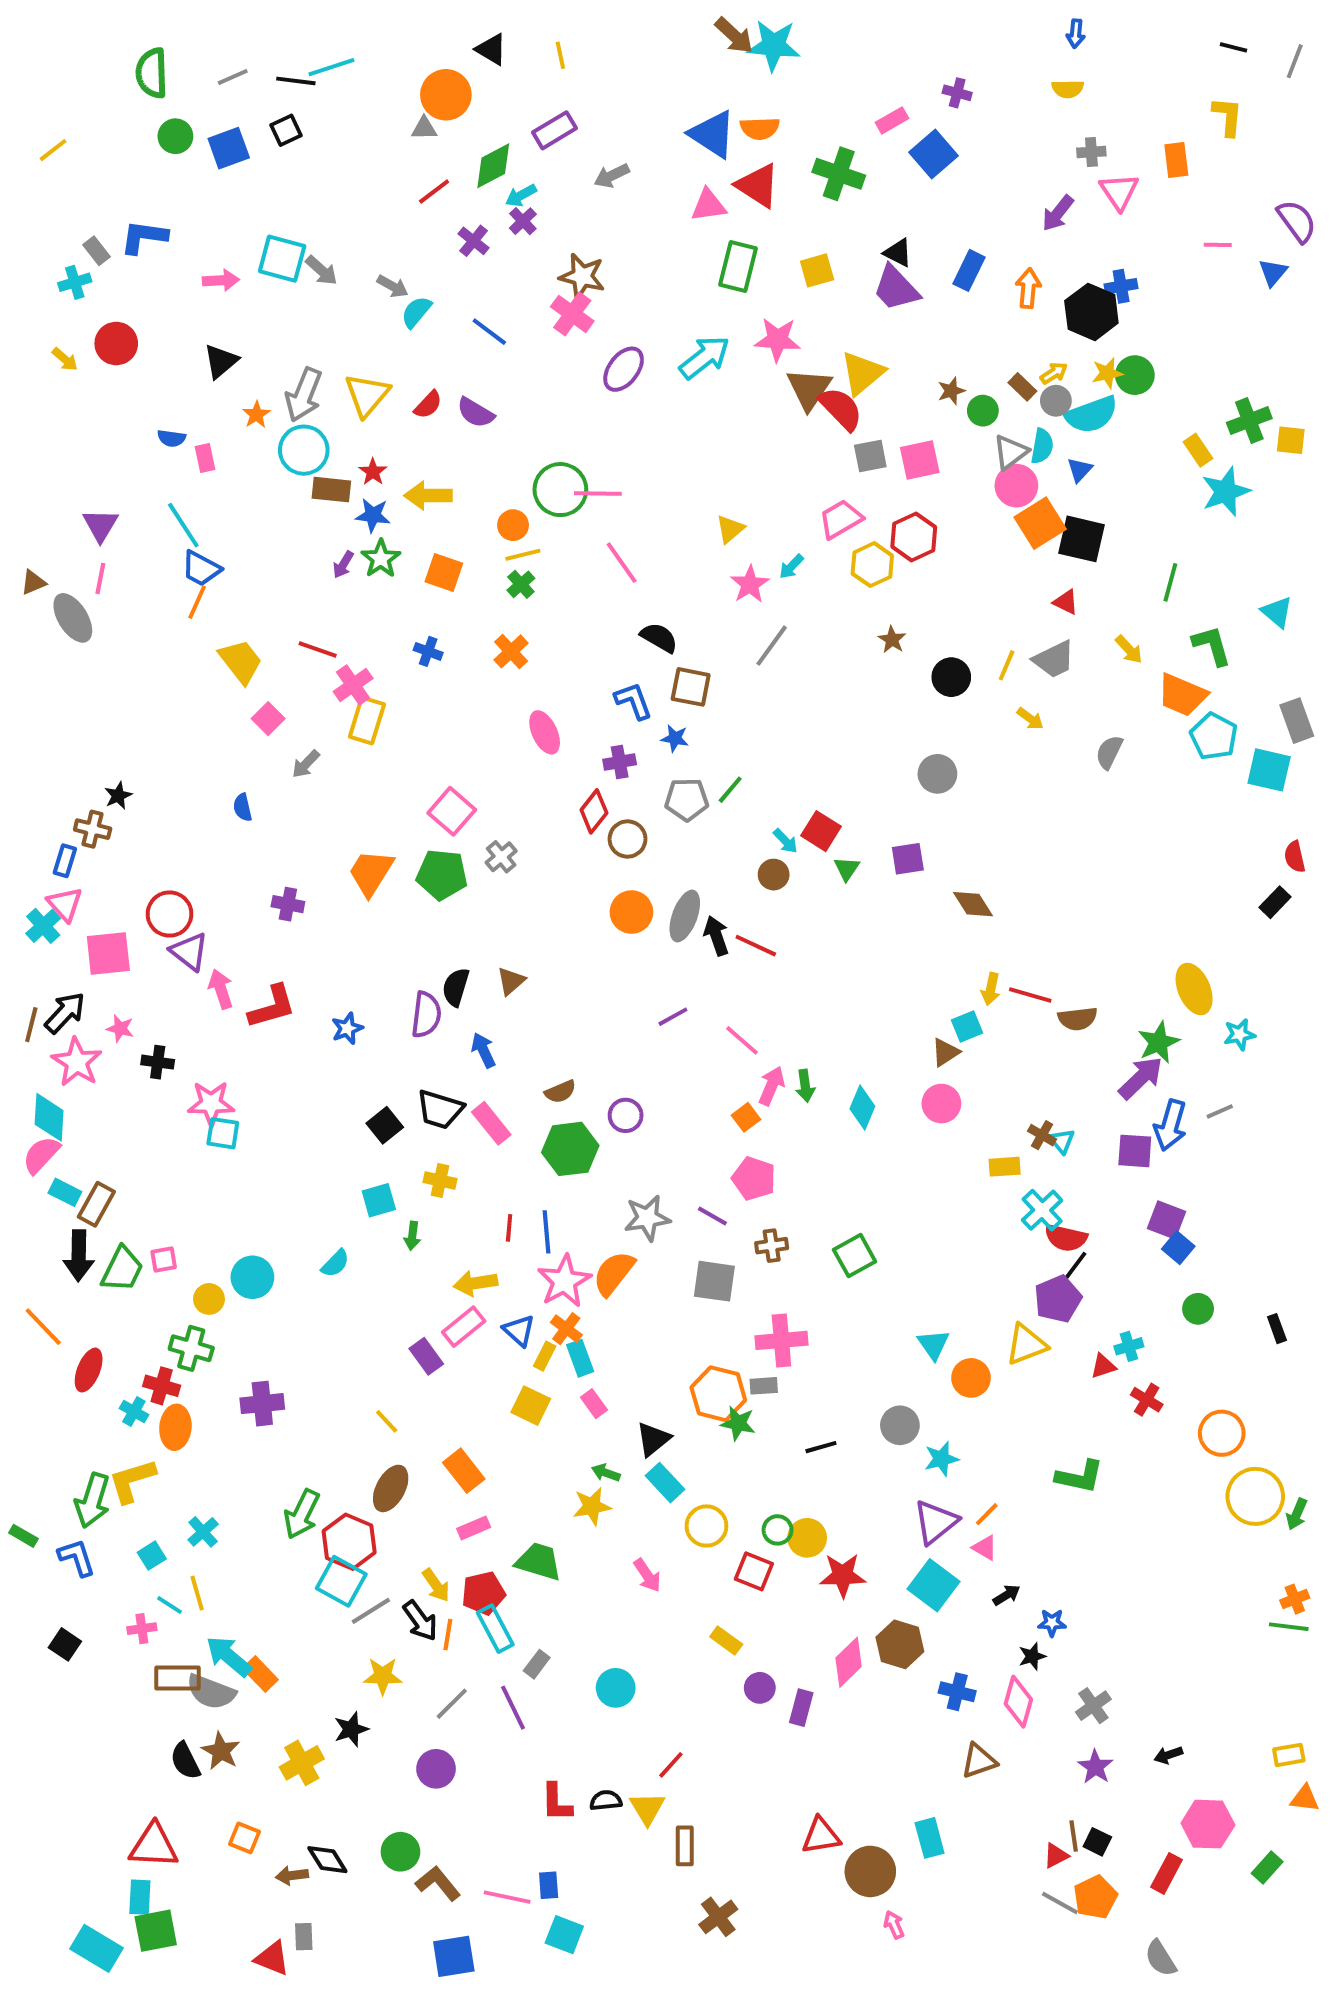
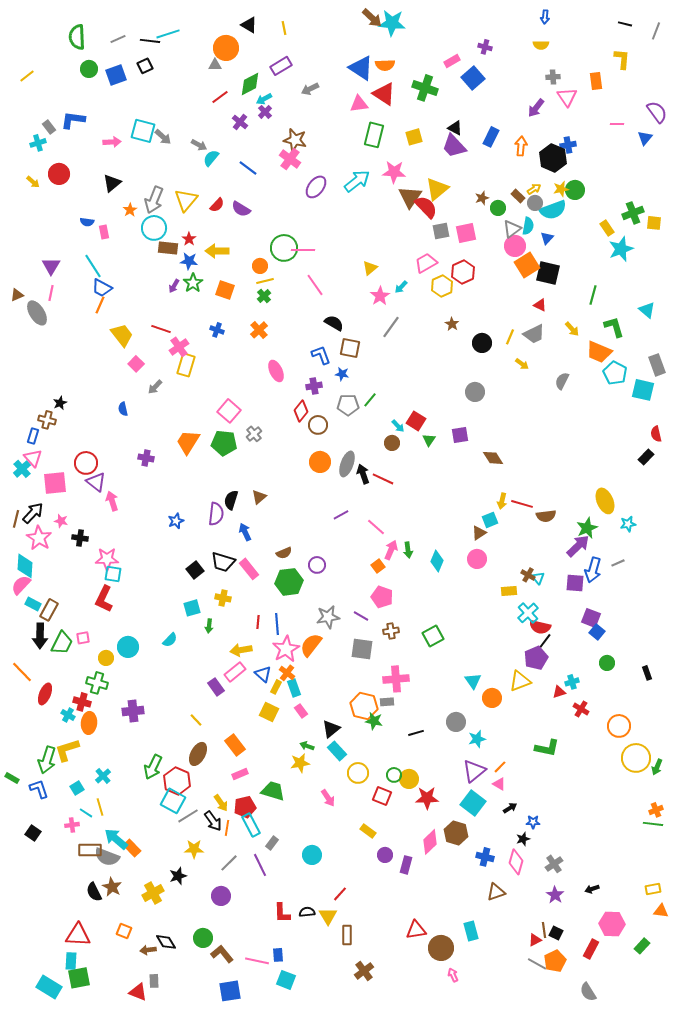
red L-shape: (272, 1007) -> (104, 599), moved, turned 132

